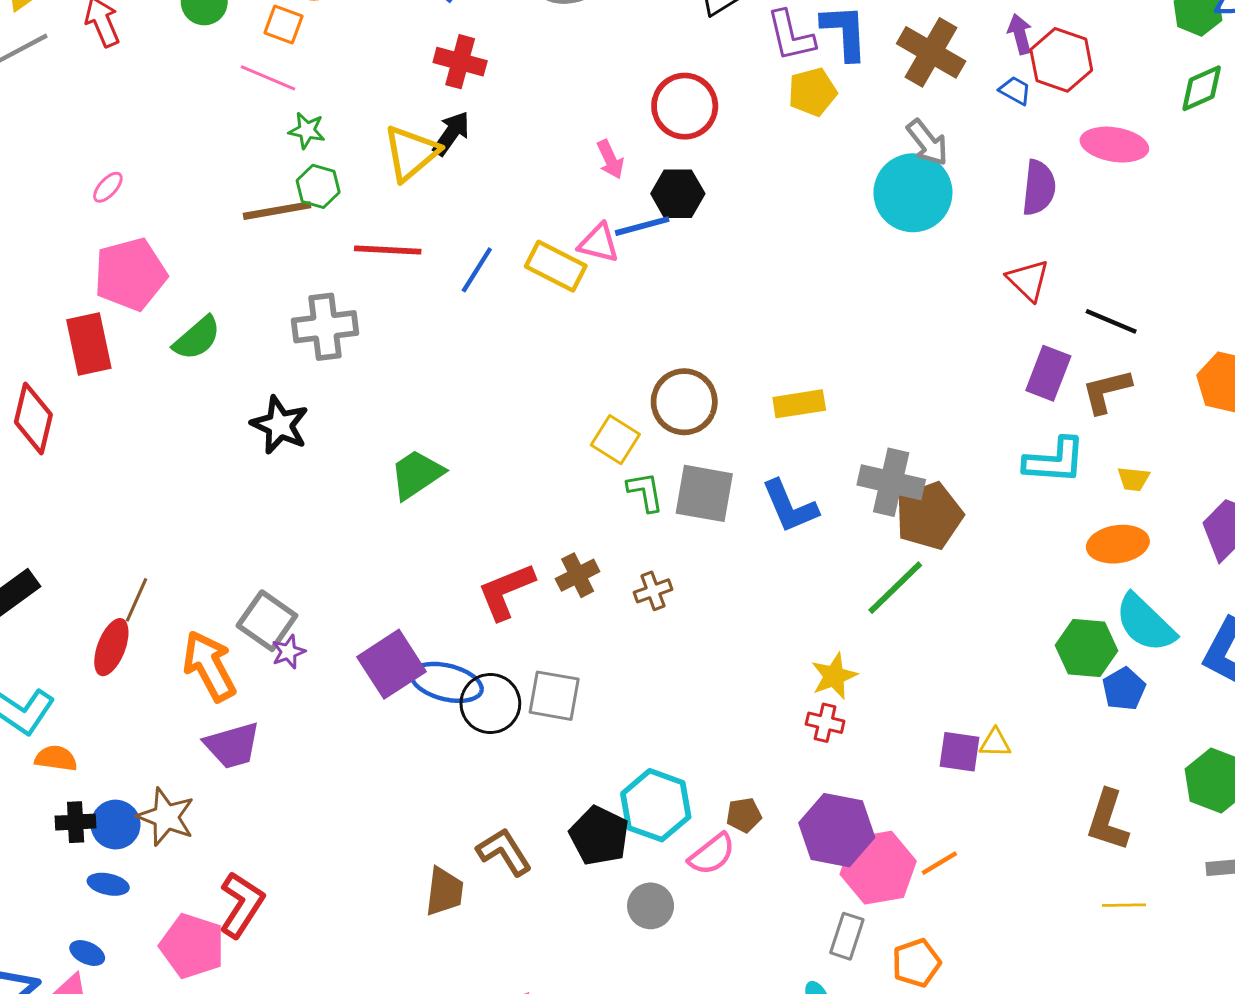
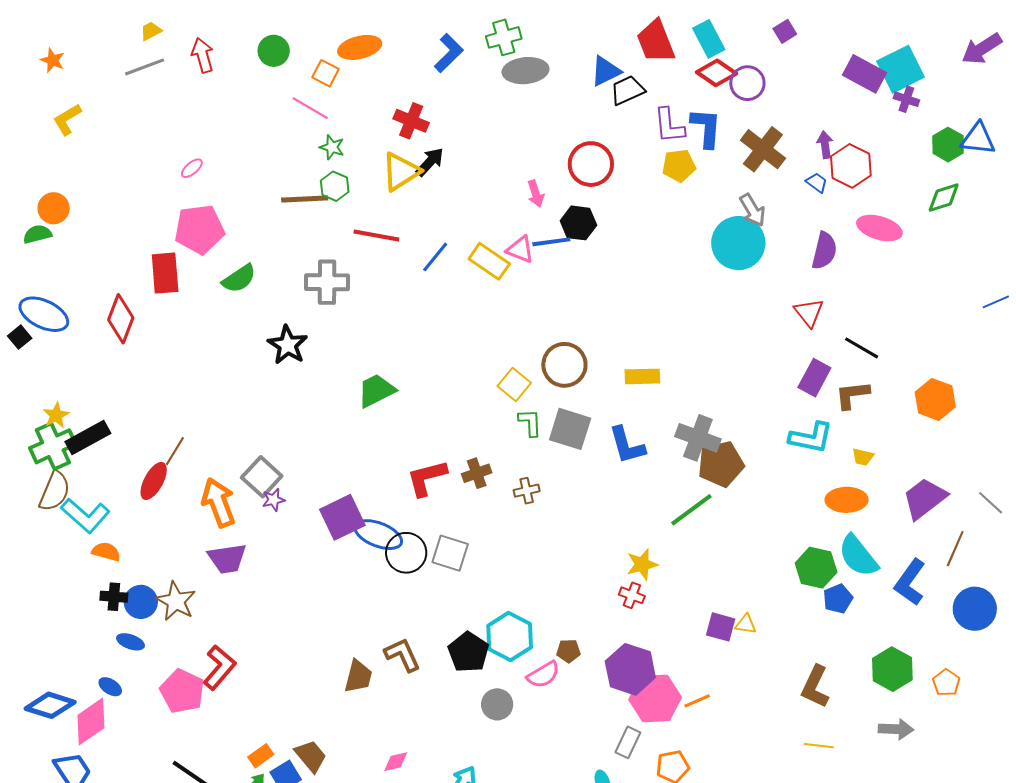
red cross: (460, 62) -> (411, 121), moved

